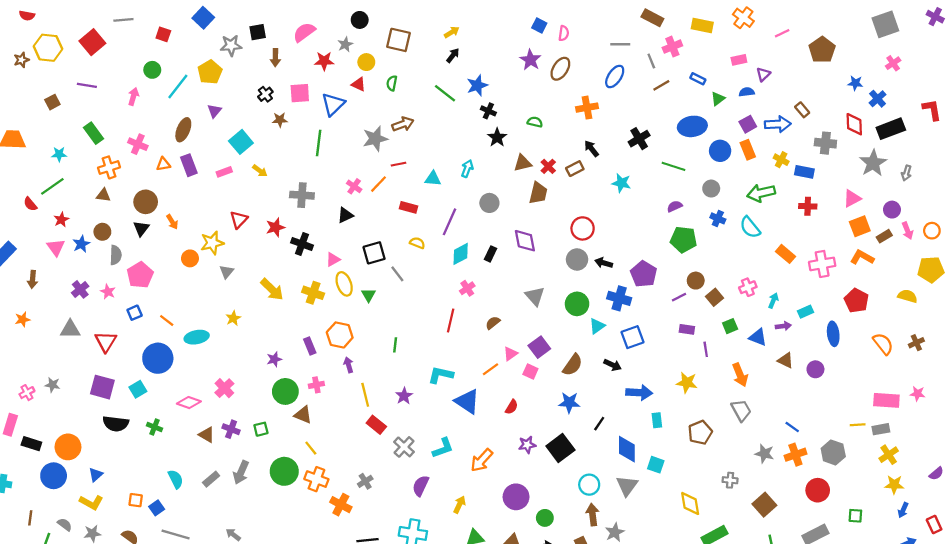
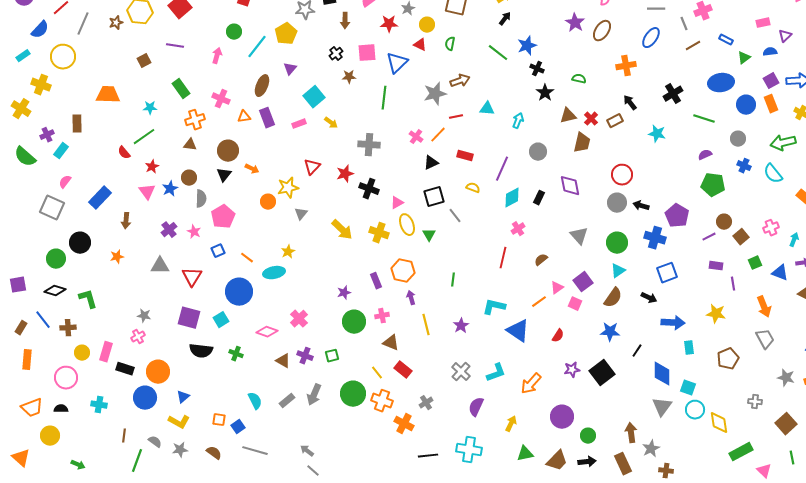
cyan triangle: (433, 179) -> (487, 109), moved
black triangle: (345, 215) -> (431, 163), moved
orange arrow: (172, 222) -> (252, 169), turned -32
yellow star: (233, 318) -> (288, 252), moved
cyan triangle: (597, 326) -> (618, 271), moved
pink cross: (27, 393) -> (138, 337), moved
brown triangle: (303, 415) -> (391, 343), moved
red rectangle: (376, 425) -> (403, 370), moved
cyan circle: (589, 485) -> (695, 410), moved

